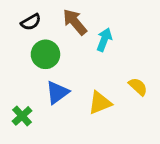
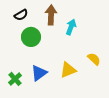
brown arrow: (75, 22) -> (51, 15), turned 42
blue triangle: (57, 92) -> (39, 73), moved

